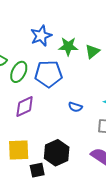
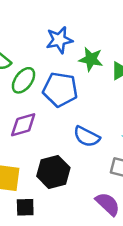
blue semicircle: (75, 107) -> (87, 137), size x1.5
black hexagon: (57, 153) -> (53, 172), moved

